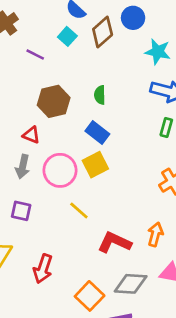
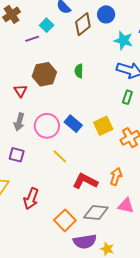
cyan square: (67, 36) -> (47, 25), moved
purple line: (35, 55) -> (32, 39), turned -48
blue rectangle: (97, 132) -> (73, 124), moved
red triangle: (31, 135) -> (20, 91), moved, turned 32
yellow square: (95, 165) -> (103, 126), moved

